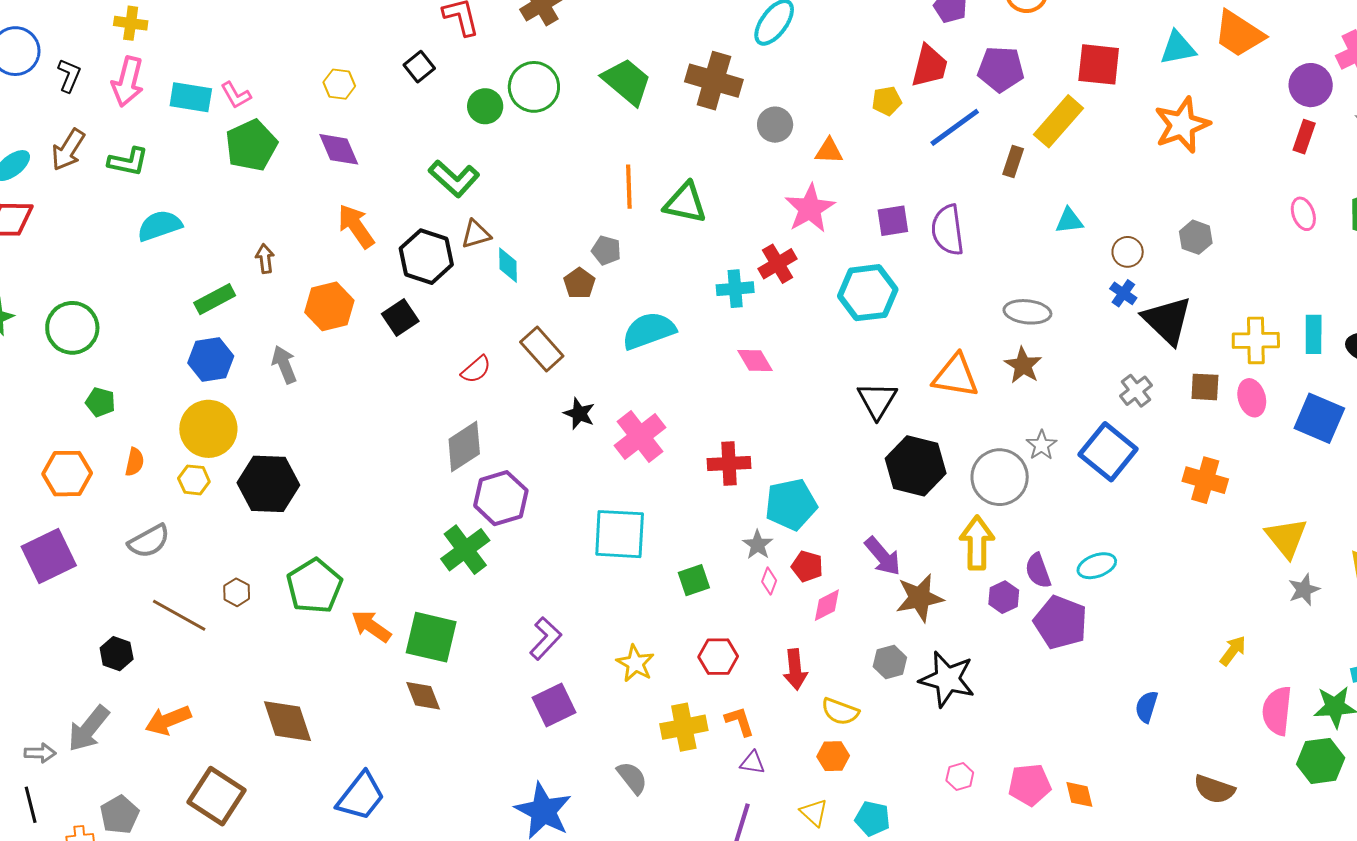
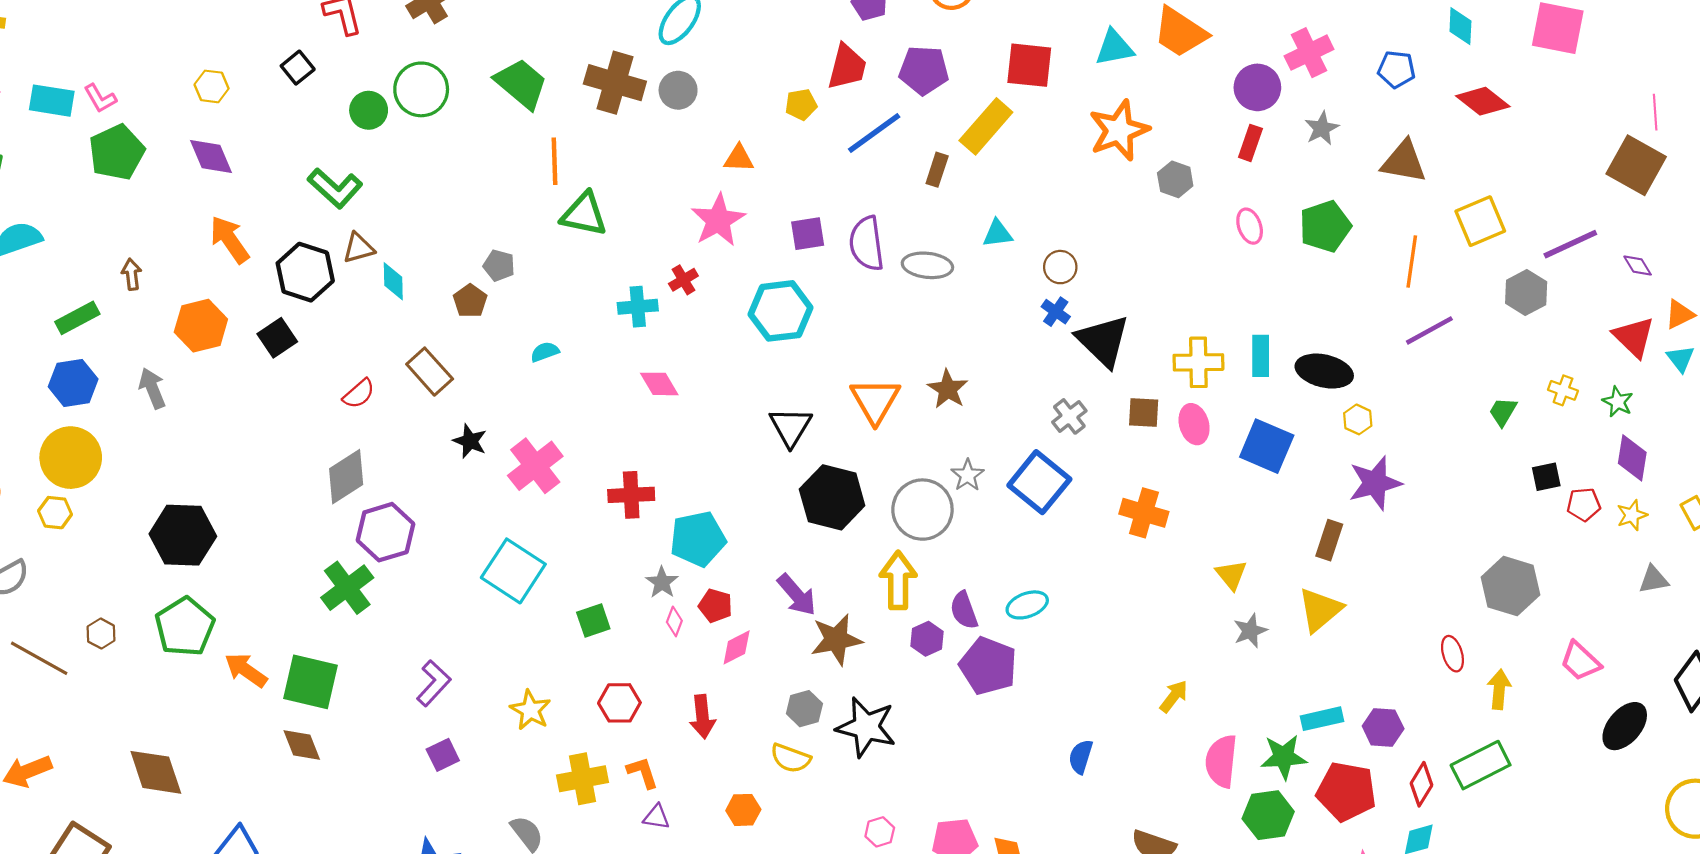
gray circle: (775, 125) -> (678, 90), moved
orange line: (629, 187) -> (554, 161), moved
gray hexagon: (1196, 237) -> (1175, 179), moved
red cross: (778, 264) -> (683, 280), size x0.7
gray ellipse: (1027, 312) -> (927, 265), moved
cyan semicircle: (649, 331) -> (545, 352), size x0.5
orange triangle: (956, 376) -> (875, 401), turned 51
black hexagon: (268, 484) -> (183, 535), moved
cyan square: (620, 534) -> (513, 571), turned 30
yellow triangle: (1286, 538) -> (1231, 575), size x0.7
purple square: (554, 705) -> (443, 755), size x0.7
yellow semicircle: (840, 712) -> (791, 758), moved

